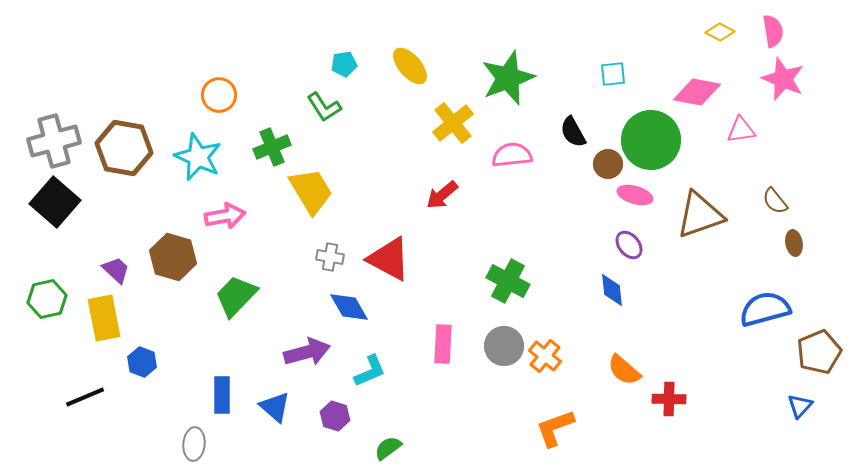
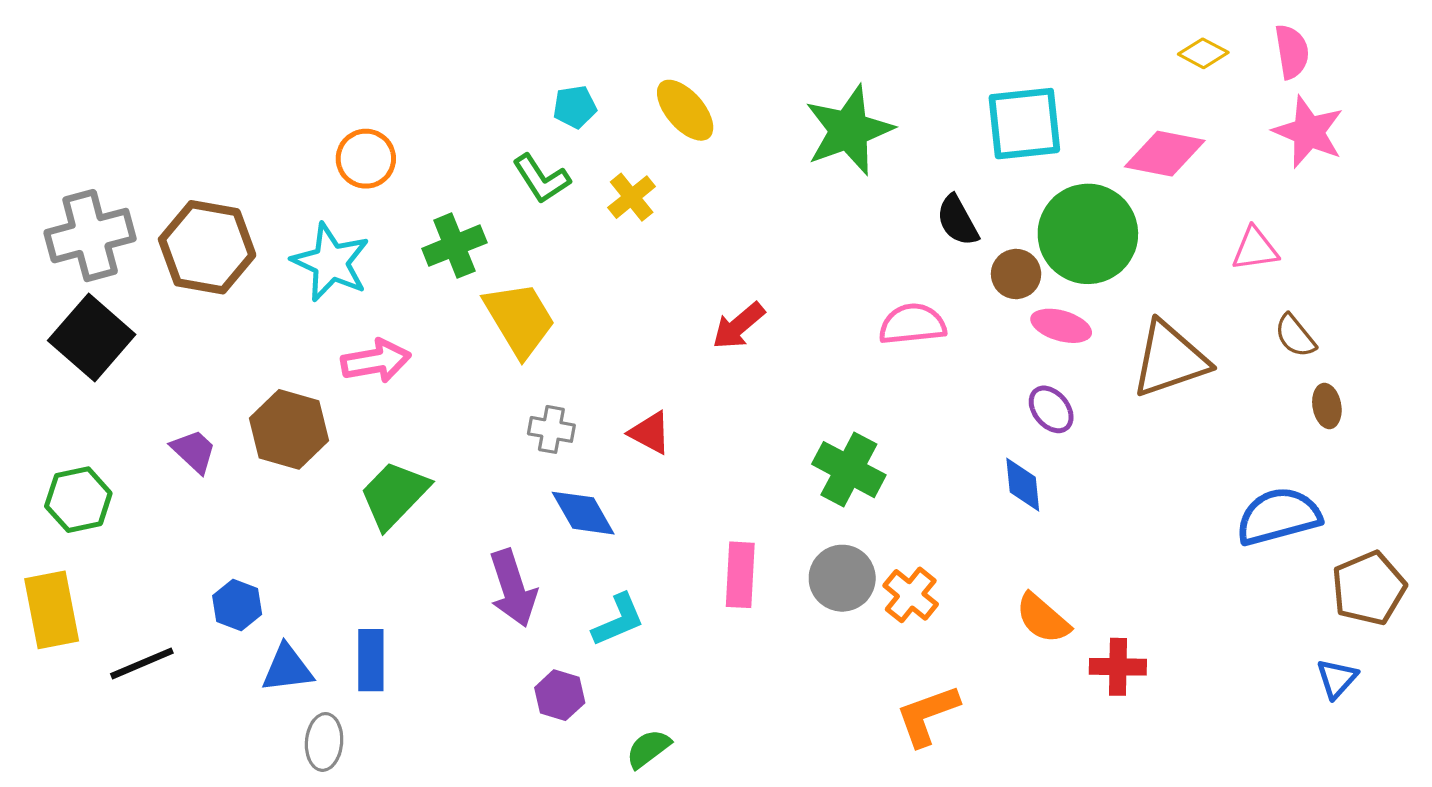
cyan square: (613, 74) -> (1024, 124), size x1.8
yellow cross: (453, 123) -> (632, 197), moved, size x0.7
pink triangle: (741, 130) -> (1255, 249), moved
pink semicircle: (512, 155) -> (912, 324), moved
red triangle: (389, 259) -> (650, 433), size x0.6
yellow rectangle: (104, 318) -> (52, 610), moved
purple arrow: (307, 352) -> (513, 588), turned 87
blue triangle: (275, 407) -> (287, 668), moved, turned -48

